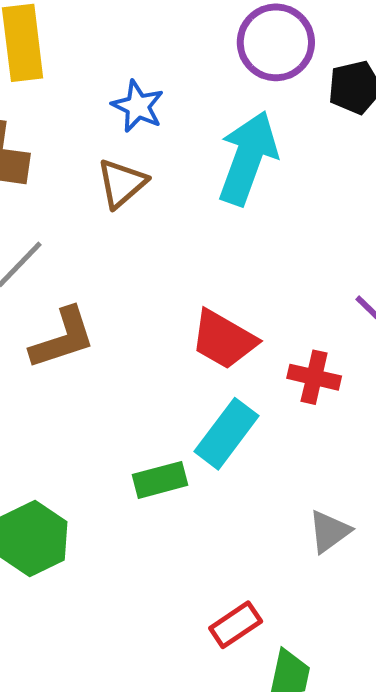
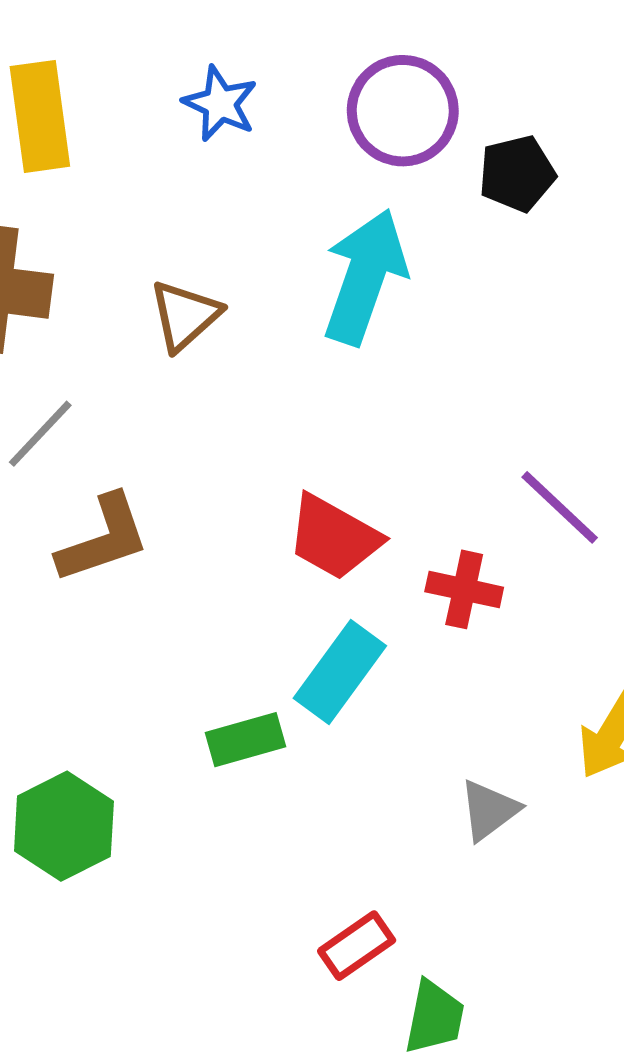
blue star: (138, 106) -> (220, 104), moved

